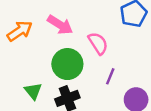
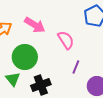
green circle: (67, 64) -> (25, 57), moved

